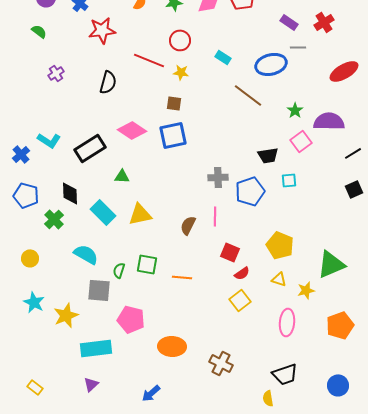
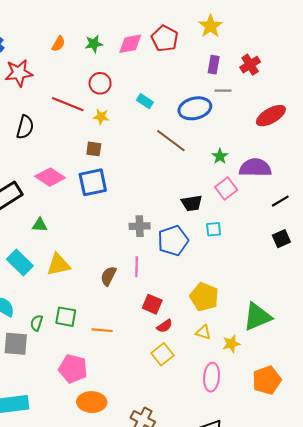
purple rectangle: (289, 22) -> (214, 65), turned 66
pink pentagon: (131, 319) -> (73, 369), moved

